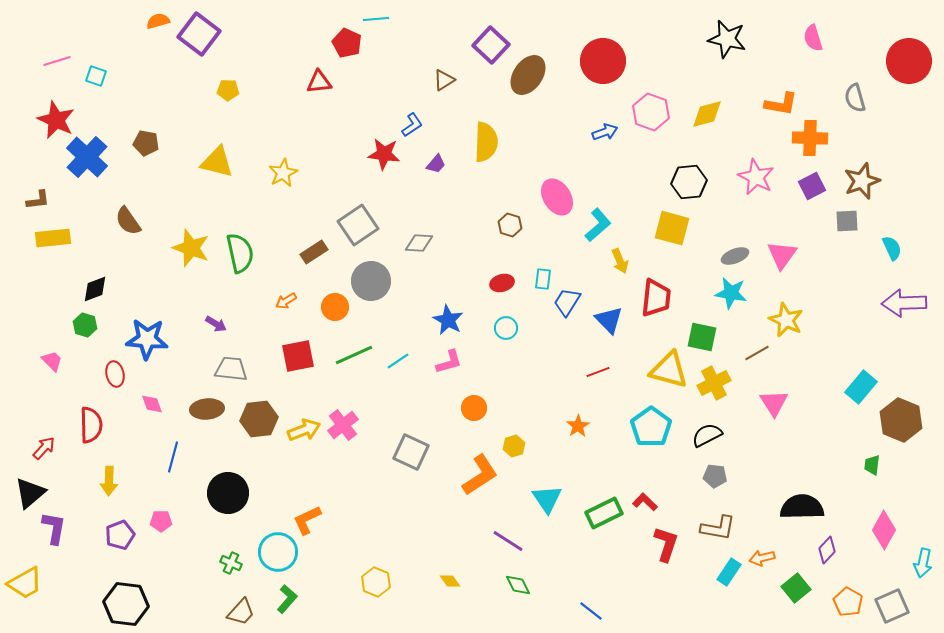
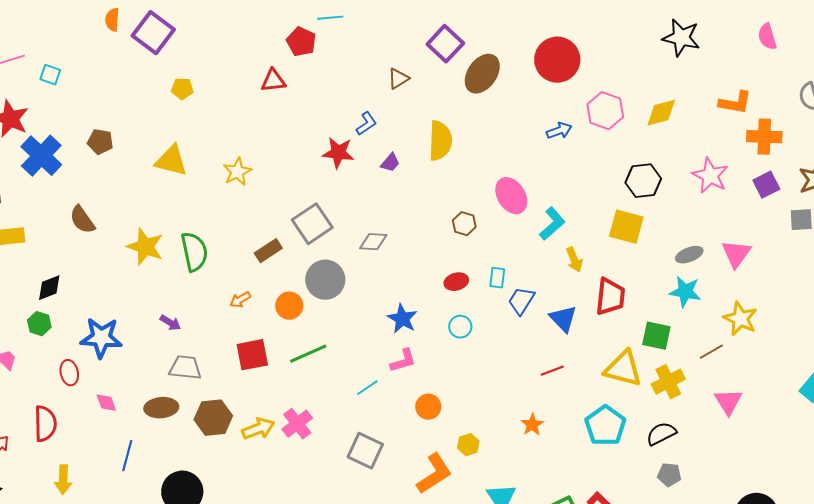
orange semicircle: (158, 21) -> (112, 20), turned -70
cyan line: (398, 361) -> (367, 388), moved

